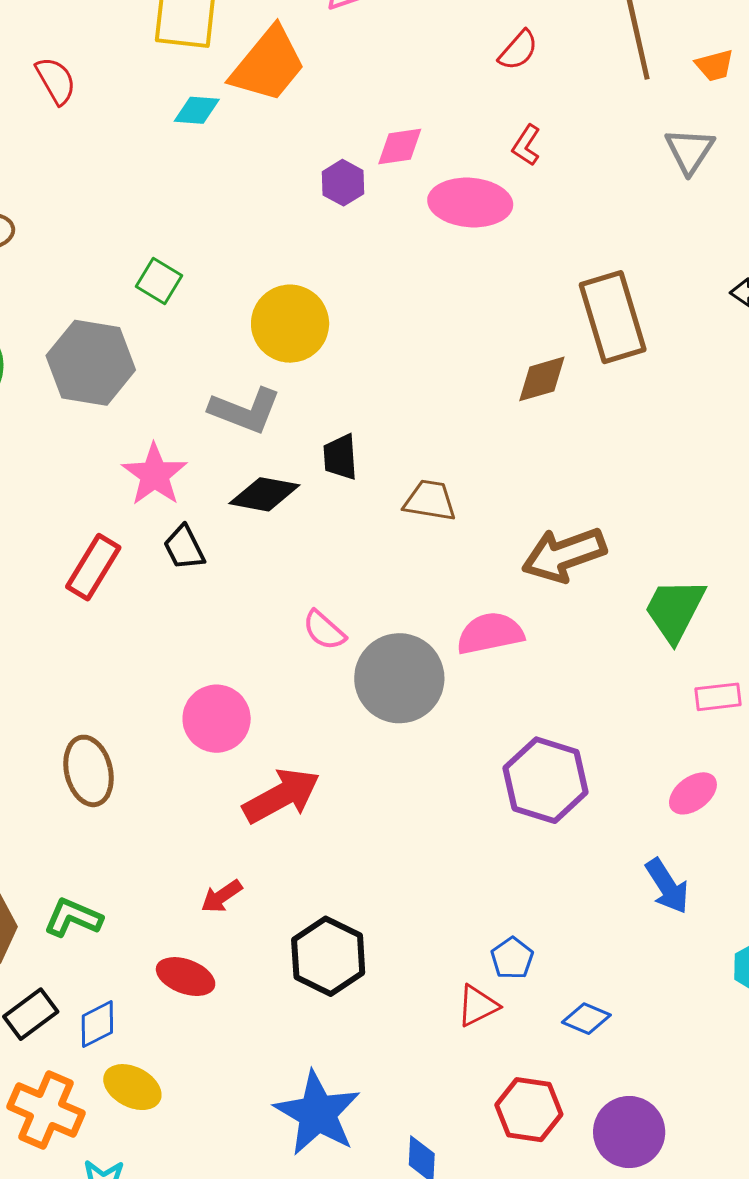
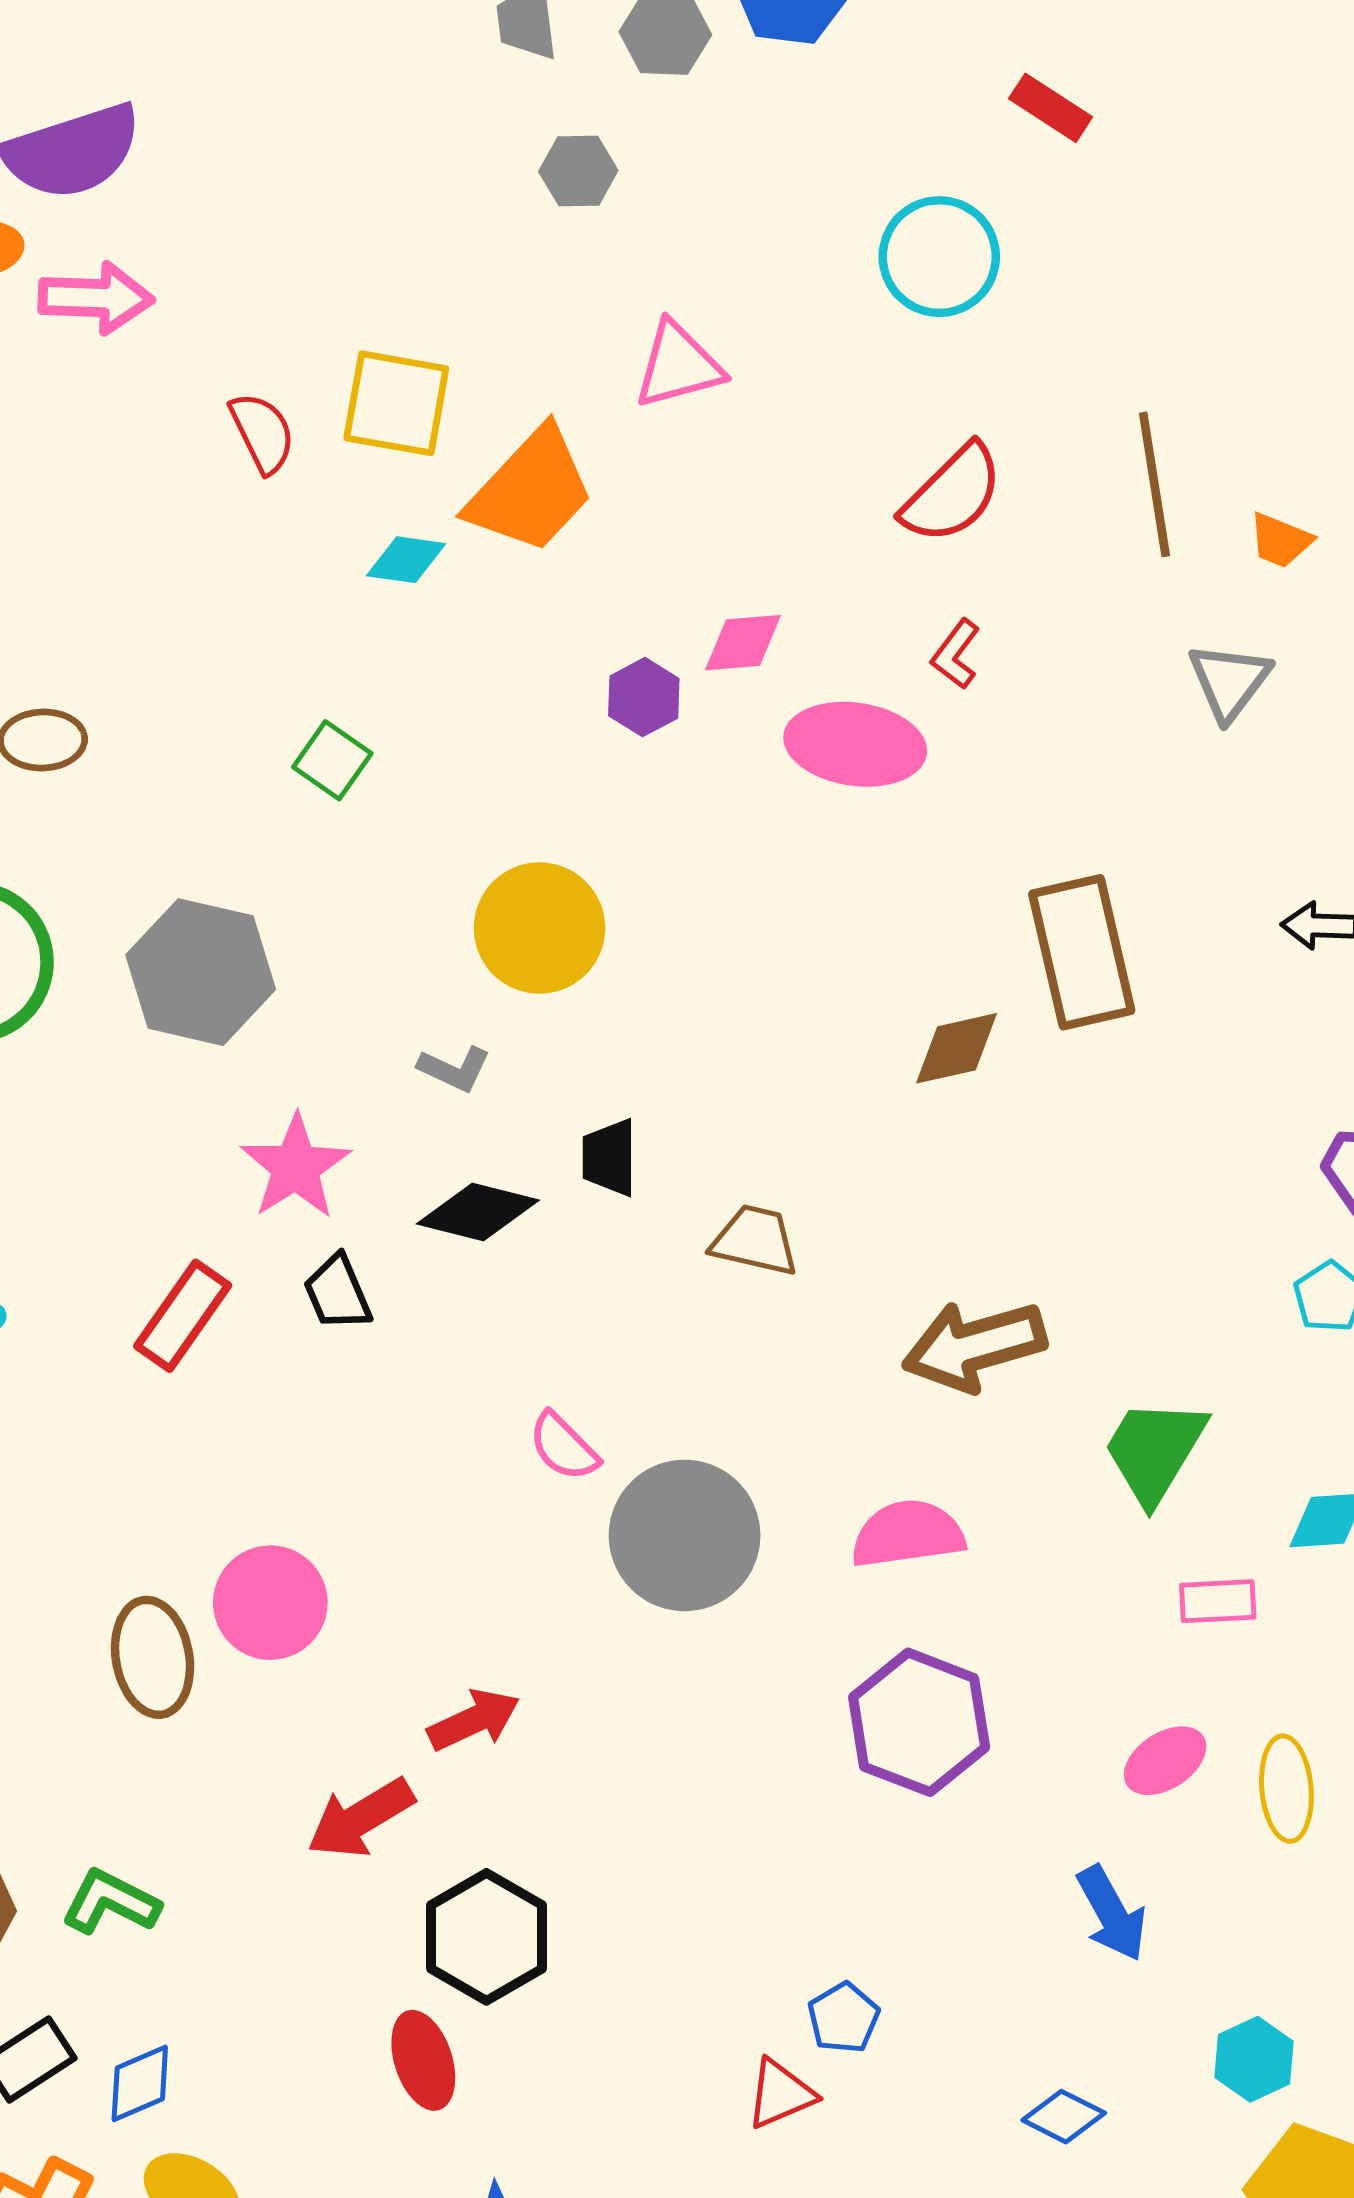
red semicircle: (518, 50) -> (952, 494), size x1.5
orange trapezoid: (715, 65) -> (1280, 541), turned 33
red semicircle: (56, 81) -> (262, 433), moved
green square: (159, 281) -> (332, 760), moved
gray L-shape: (245, 410) -> (454, 1069), size x0.6
pink semicircle: (490, 633) -> (908, 1534), moved
pink circle: (217, 719) -> (270, 1603), moved
red arrow: (281, 796) -> (474, 1720), size x0.7
red arrow: (222, 896) -> (361, 1818), moved, size x1.5
black hexagon: (328, 956) -> (486, 1937), moved
red ellipse: (186, 977) -> (423, 2060), moved, turned 48
blue diamond: (586, 1019) -> (1064, 2117), moved

